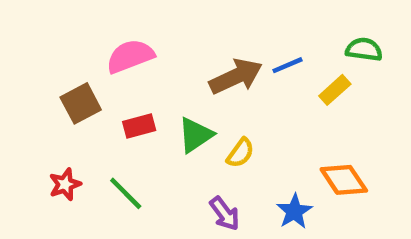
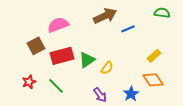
green semicircle: (364, 49) -> (162, 13), moved
brown arrow: (236, 76) -> (105, 16), moved
yellow rectangle: (335, 90) -> (154, 56), moved
red rectangle: (139, 126) -> (62, 56), size x1.6

